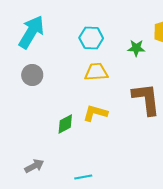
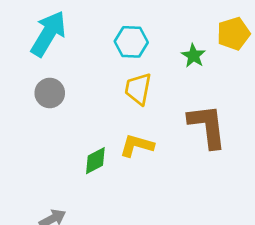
green star: (136, 48) -> (193, 56), turned 30
yellow trapezoid: (96, 72) -> (138, 89), turned -75

